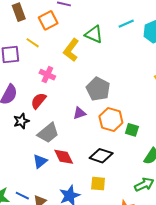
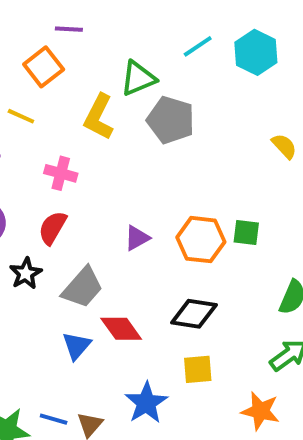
green triangle: (94, 34) -> (138, 78), turned -36
gray pentagon: (98, 89) -> (171, 120), moved
green square: (132, 130) -> (246, 232), moved

